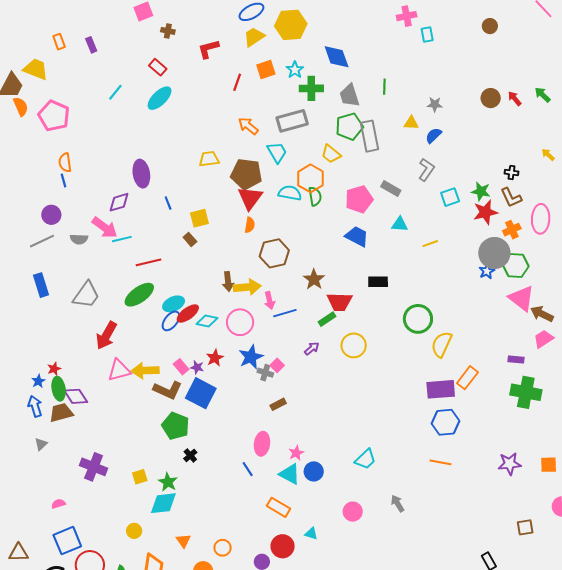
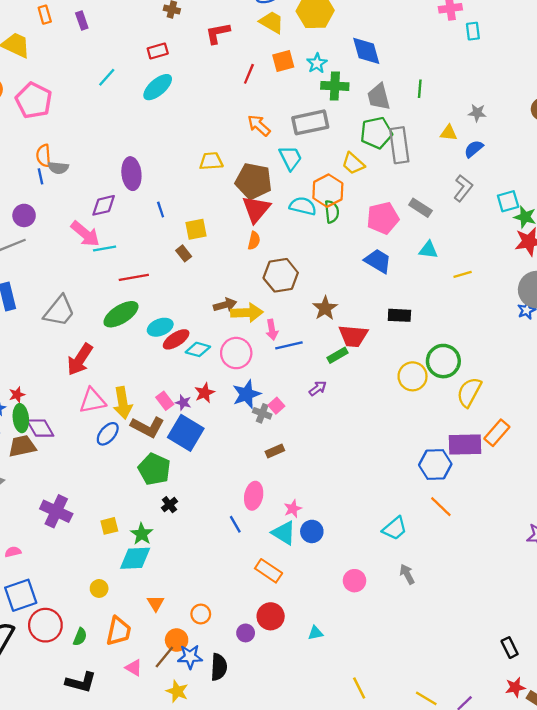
yellow trapezoid: (254, 37) -> (272, 22), turned 60
red rectangle: (158, 67) -> (158, 51), turned -60
cyan square: (450, 197) -> (508, 201), moved
gray semicircle: (79, 239) -> (58, 168), moved
brown arrow: (228, 282) -> (225, 305), turned -102
blue ellipse: (171, 321) -> (108, 434), moved
yellow circle: (354, 345) -> (413, 376), moved
yellow arrow: (145, 371) -> (123, 403), turned -100
blue hexagon: (446, 422) -> (435, 464), moved
cyan trapezoid: (365, 459) -> (395, 528), moved
orange line: (441, 462) -> (441, 507), moved, turned 30
cyan triangle: (311, 534) -> (315, 633), moved, turned -32

